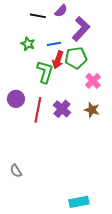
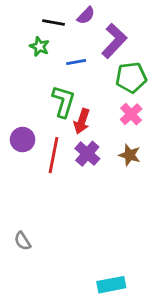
green star: (28, 44) -> (39, 47), moved
green pentagon: (76, 58) -> (131, 78), moved
red arrow: (58, 60) -> (82, 121), moved

